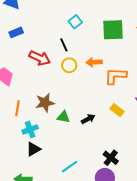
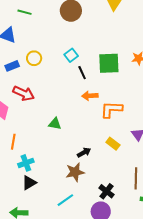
black line: (64, 45) -> (82, 73), moved
red arrow: (40, 58) -> (24, 93), moved
yellow circle: (69, 65) -> (34, 58), moved
brown star: (45, 103) -> (75, 172), moved
green triangle: (63, 117) -> (55, 124), moved

